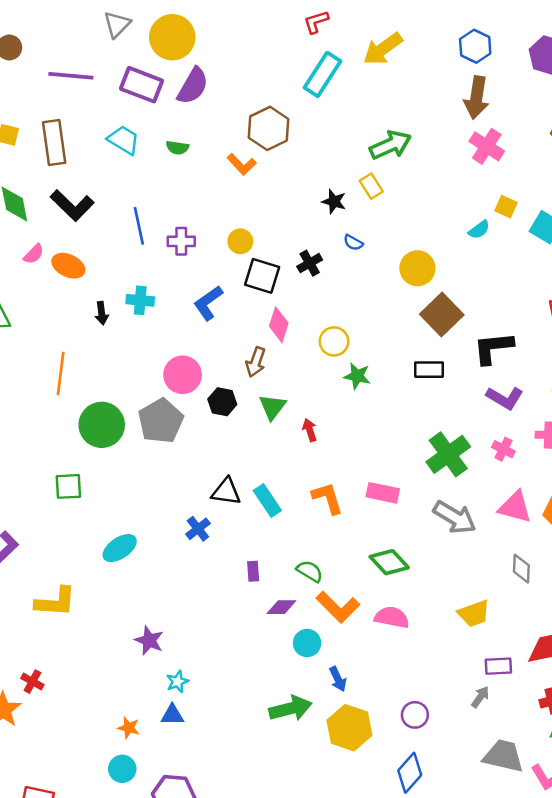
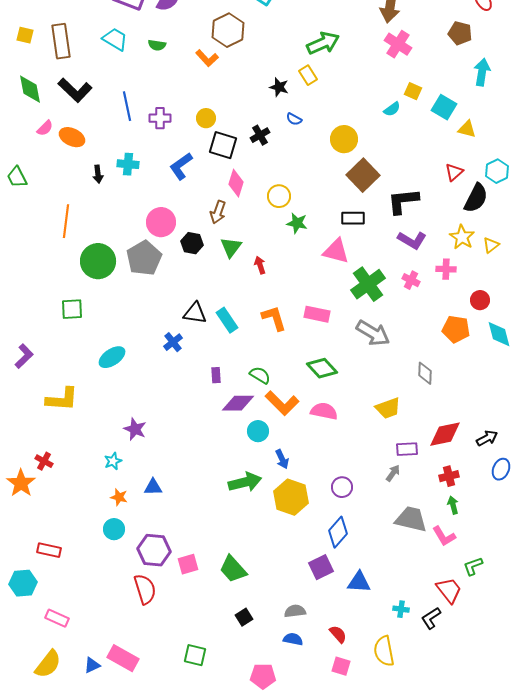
pink triangle: (515, 507) -> (336, 251), moved
purple diamond: (281, 607) -> (238, 403), size x1.4
cyan star: (177, 682) -> (113, 461), moved

